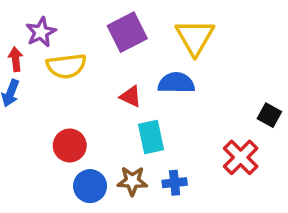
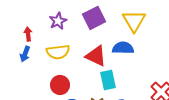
purple star: (41, 32) -> (58, 21), moved
yellow semicircle: (66, 66) -> (58, 52), moved
red triangle: (131, 96) -> (96, 56), size x1.6

